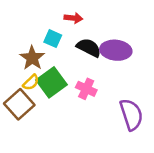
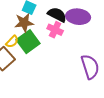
brown star: (32, 58) -> (24, 23), moved, turned 30
pink cross: (86, 89) -> (55, 30), moved

